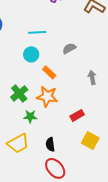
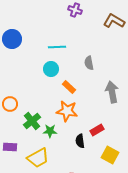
gray semicircle: (69, 48) -> (89, 63), turned -72
gray arrow: (92, 77) -> (112, 92), size x1.5
green cross: (19, 93) -> (32, 121), moved
black semicircle: (50, 144) -> (80, 141), moved

